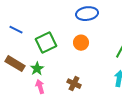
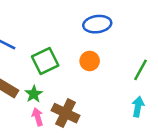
brown cross: (74, 84) -> (65, 113), moved, size x1.5

